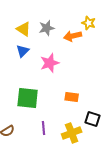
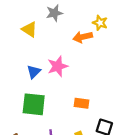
gray star: (47, 28) -> (54, 13), moved
blue triangle: (23, 51) -> (34, 72), moved

